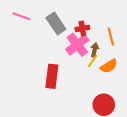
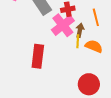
yellow line: (93, 61) -> (78, 41), turned -32
orange semicircle: (109, 66) -> (94, 46), turned -126

